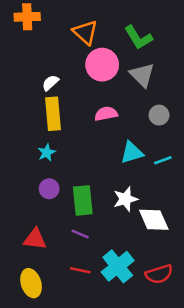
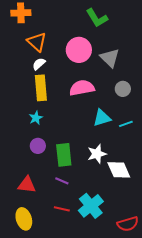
orange triangle: (85, 32) -> (37, 42), moved
green L-shape: (138, 37) -> (97, 18), moved
pink semicircle: (106, 114) -> (82, 88), size x1.4
red semicircle: (159, 274) -> (128, 224), moved

